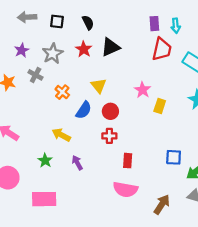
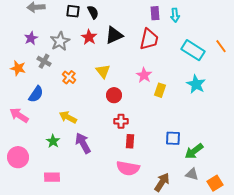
black square: (57, 21) -> (73, 11), moved
red trapezoid: (162, 49) -> (149, 39), moved
blue semicircle: (84, 110) -> (36, 94), moved
red cross: (109, 136) -> (121, 121), moved
purple arrow: (77, 163) -> (83, 143), size x1.5
pink rectangle: (44, 199) -> (52, 177), size x0.7

